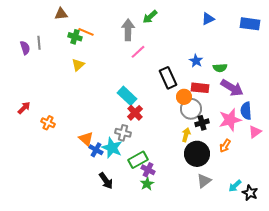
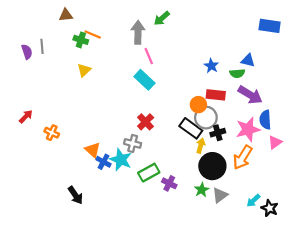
blue triangle: (208, 19) -> (248, 60), moved, turned 40
pink line: (138, 52) -> (149, 56), turned -70
black rectangle: (168, 78) -> (191, 128), moved, turned -30
cyan rectangle: (127, 96) -> (144, 80), moved
orange arrow: (225, 146) -> (243, 157), size x1.6
purple cross: (148, 170) -> (169, 183), moved
black arrow: (106, 181) -> (75, 195), moved
green star: (147, 184) -> (202, 190), moved

